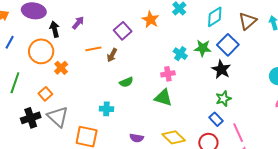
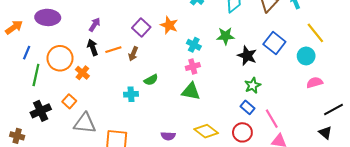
orange star: (150, 20) -> (169, 25), moved
black arrow: (55, 29) -> (93, 47), moved
blue square: (228, 45) -> (274, 43), moved
cyan cross: (180, 54) -> (194, 45), moved
green line: (15, 83) -> (36, 75), moved
cyan cross: (106, 109) -> (131, 94), moved
gray triangle: (58, 117) -> (85, 123), turned -30
black cross: (31, 118) -> (41, 111), moved

